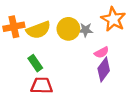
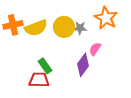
pink semicircle: (102, 52) -> (95, 49), turned 152
green rectangle: (35, 63) -> (45, 66), moved
purple diamond: (104, 70) -> (83, 65), moved

